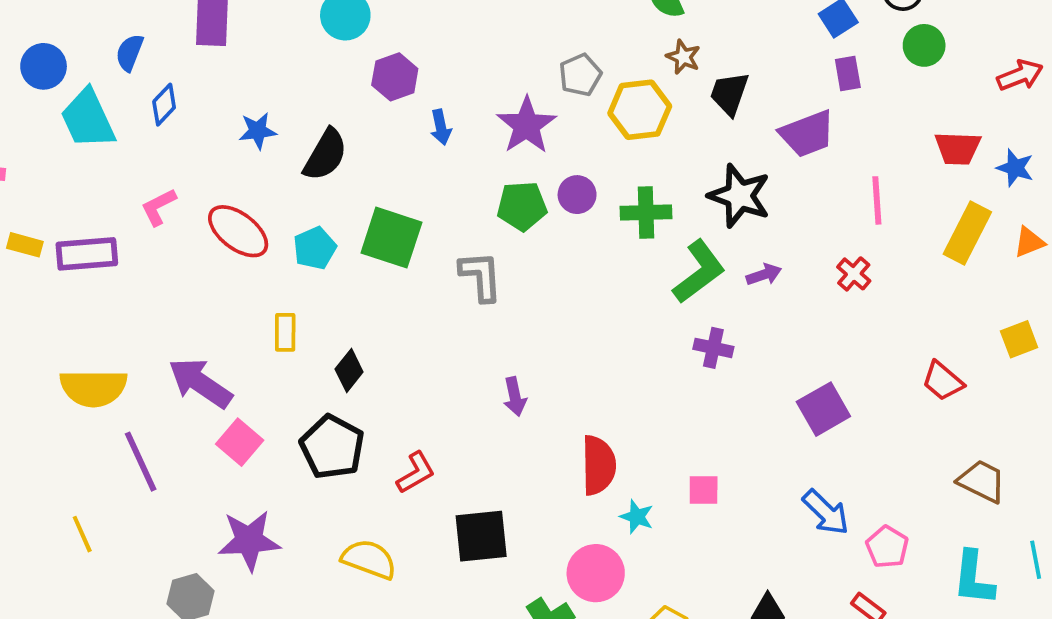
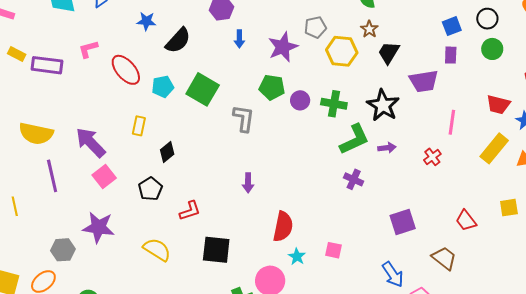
purple circle: (577, 195) -> (300, 100), moved
black pentagon: (332, 447) -> (150, 189), size x0.7
brown trapezoid: (982, 481) -> (444, 258), moved

